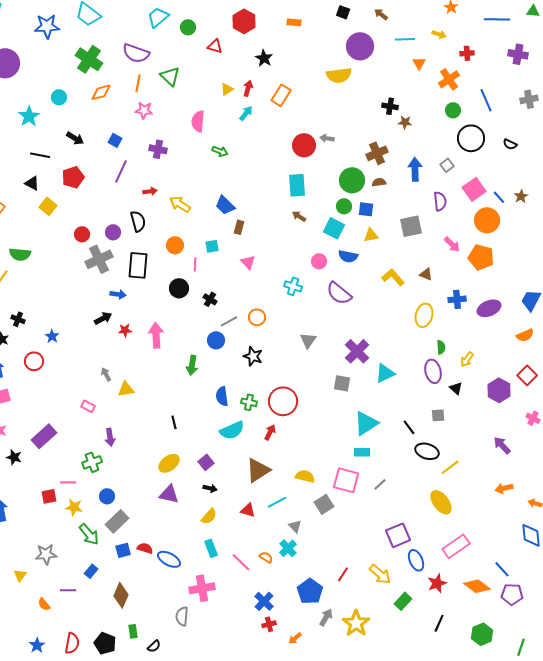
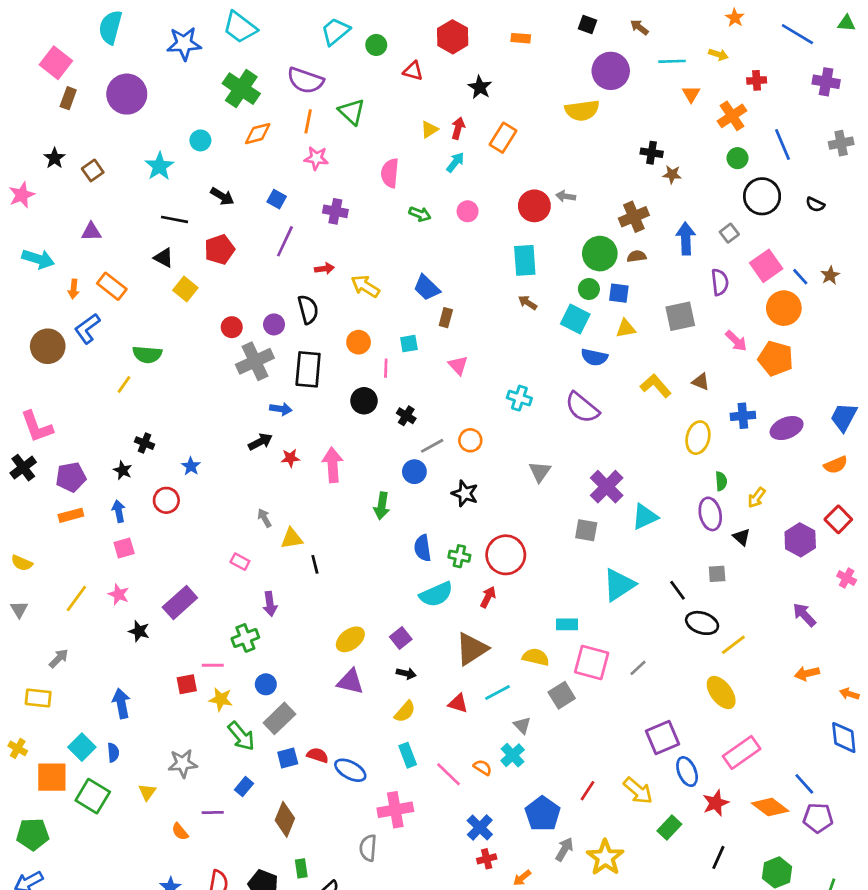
blue line: (497, 19) -> (797, 34), turned 30
pink circle: (319, 261) -> (468, 211), moved
black line: (174, 422) -> (315, 564), moved
cyan rectangle: (362, 452) -> (567, 624), moved

